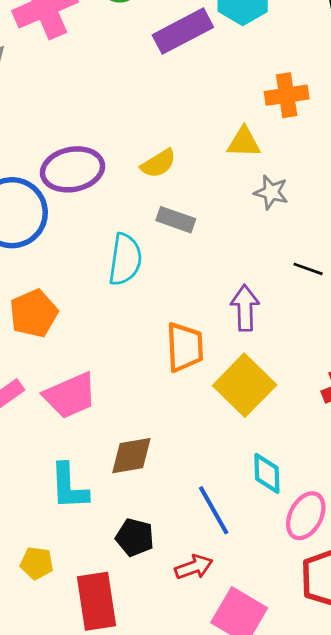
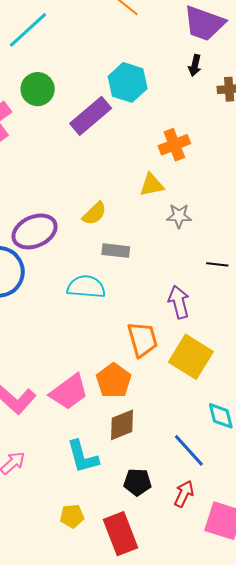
cyan semicircle: (125, 259) -> (86, 287), turned -81
orange pentagon: (34, 313) -> (114, 381), moved
red arrow: (194, 567) -> (184, 494), turned -32

